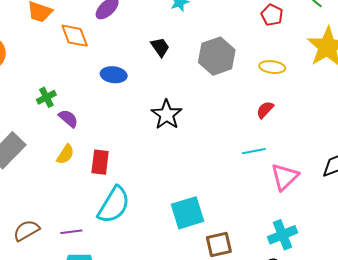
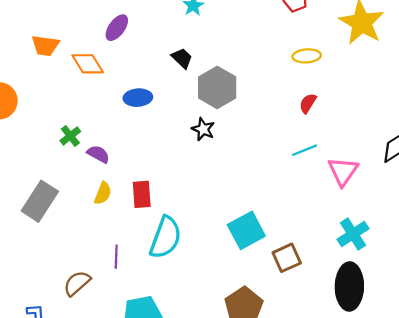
gray hexagon: (217, 56) -> (217, 87), moved
black star: (167, 115) -> (203, 129), size x0.7
purple line: (71, 232) -> (116, 257), moved, turned -70

